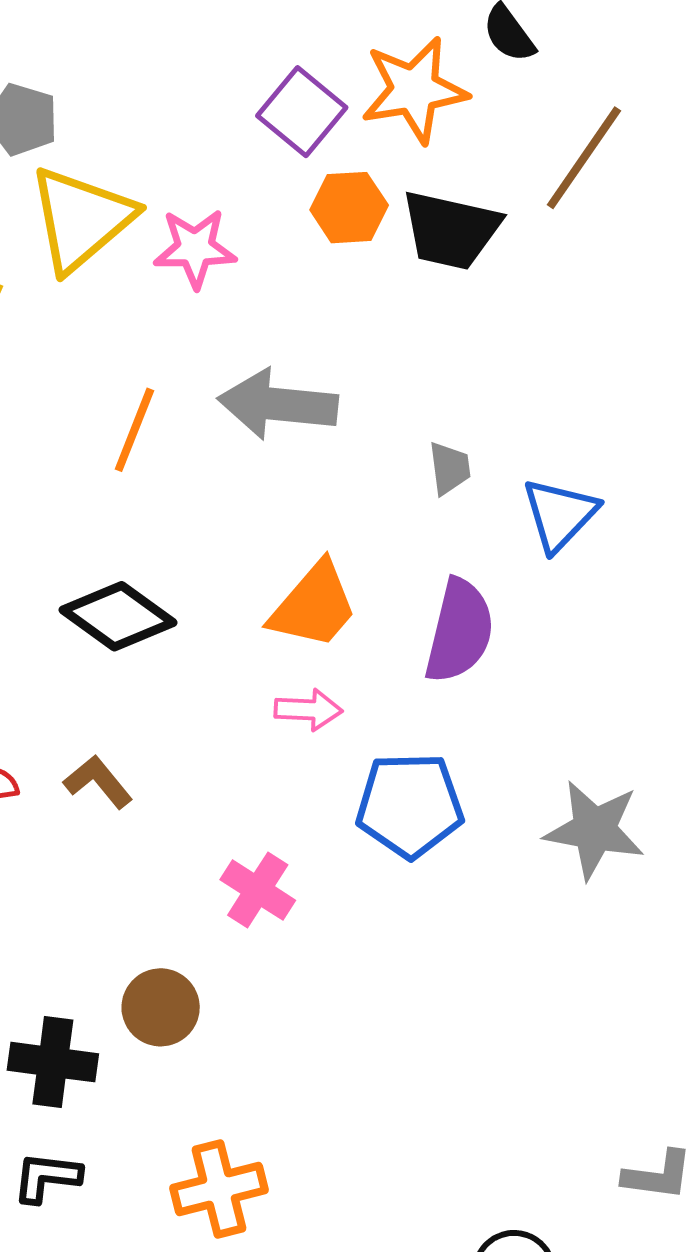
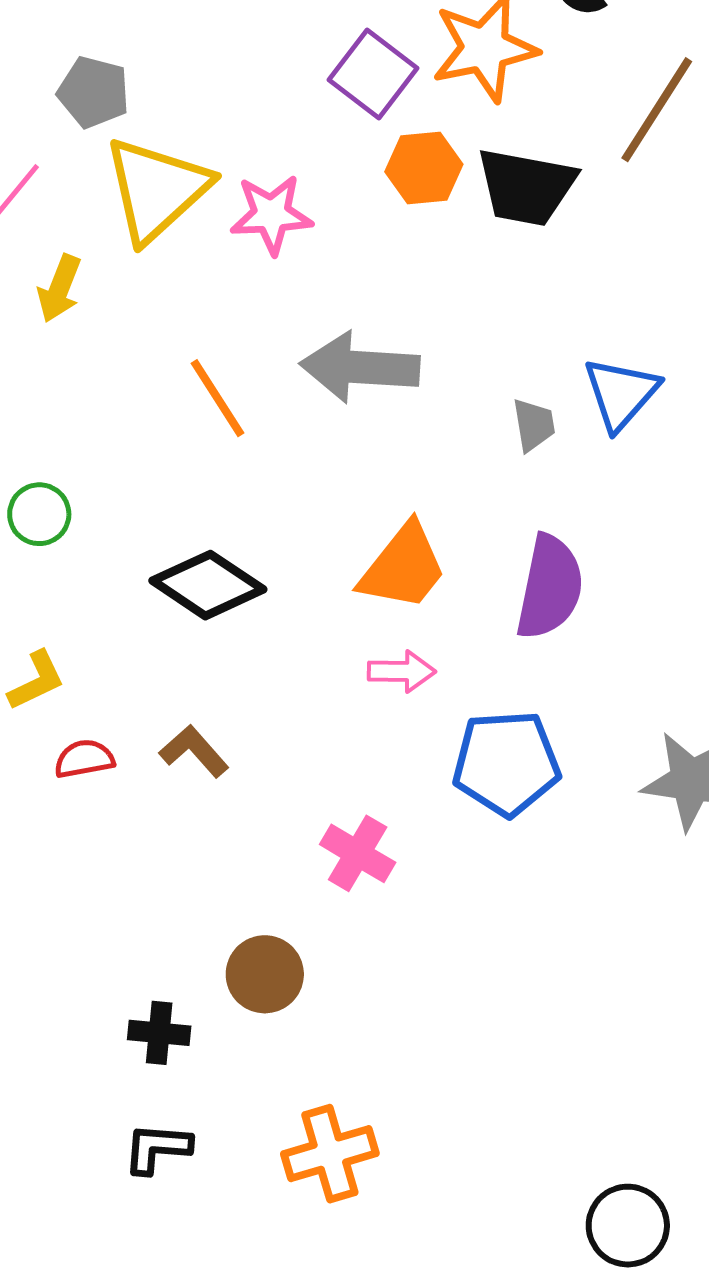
orange line: (134, 430) -> (218, 398), turned -52
blue triangle: (560, 514) -> (621, 393), moved
black cross: (53, 1062) -> (159, 1033), size x0.7

